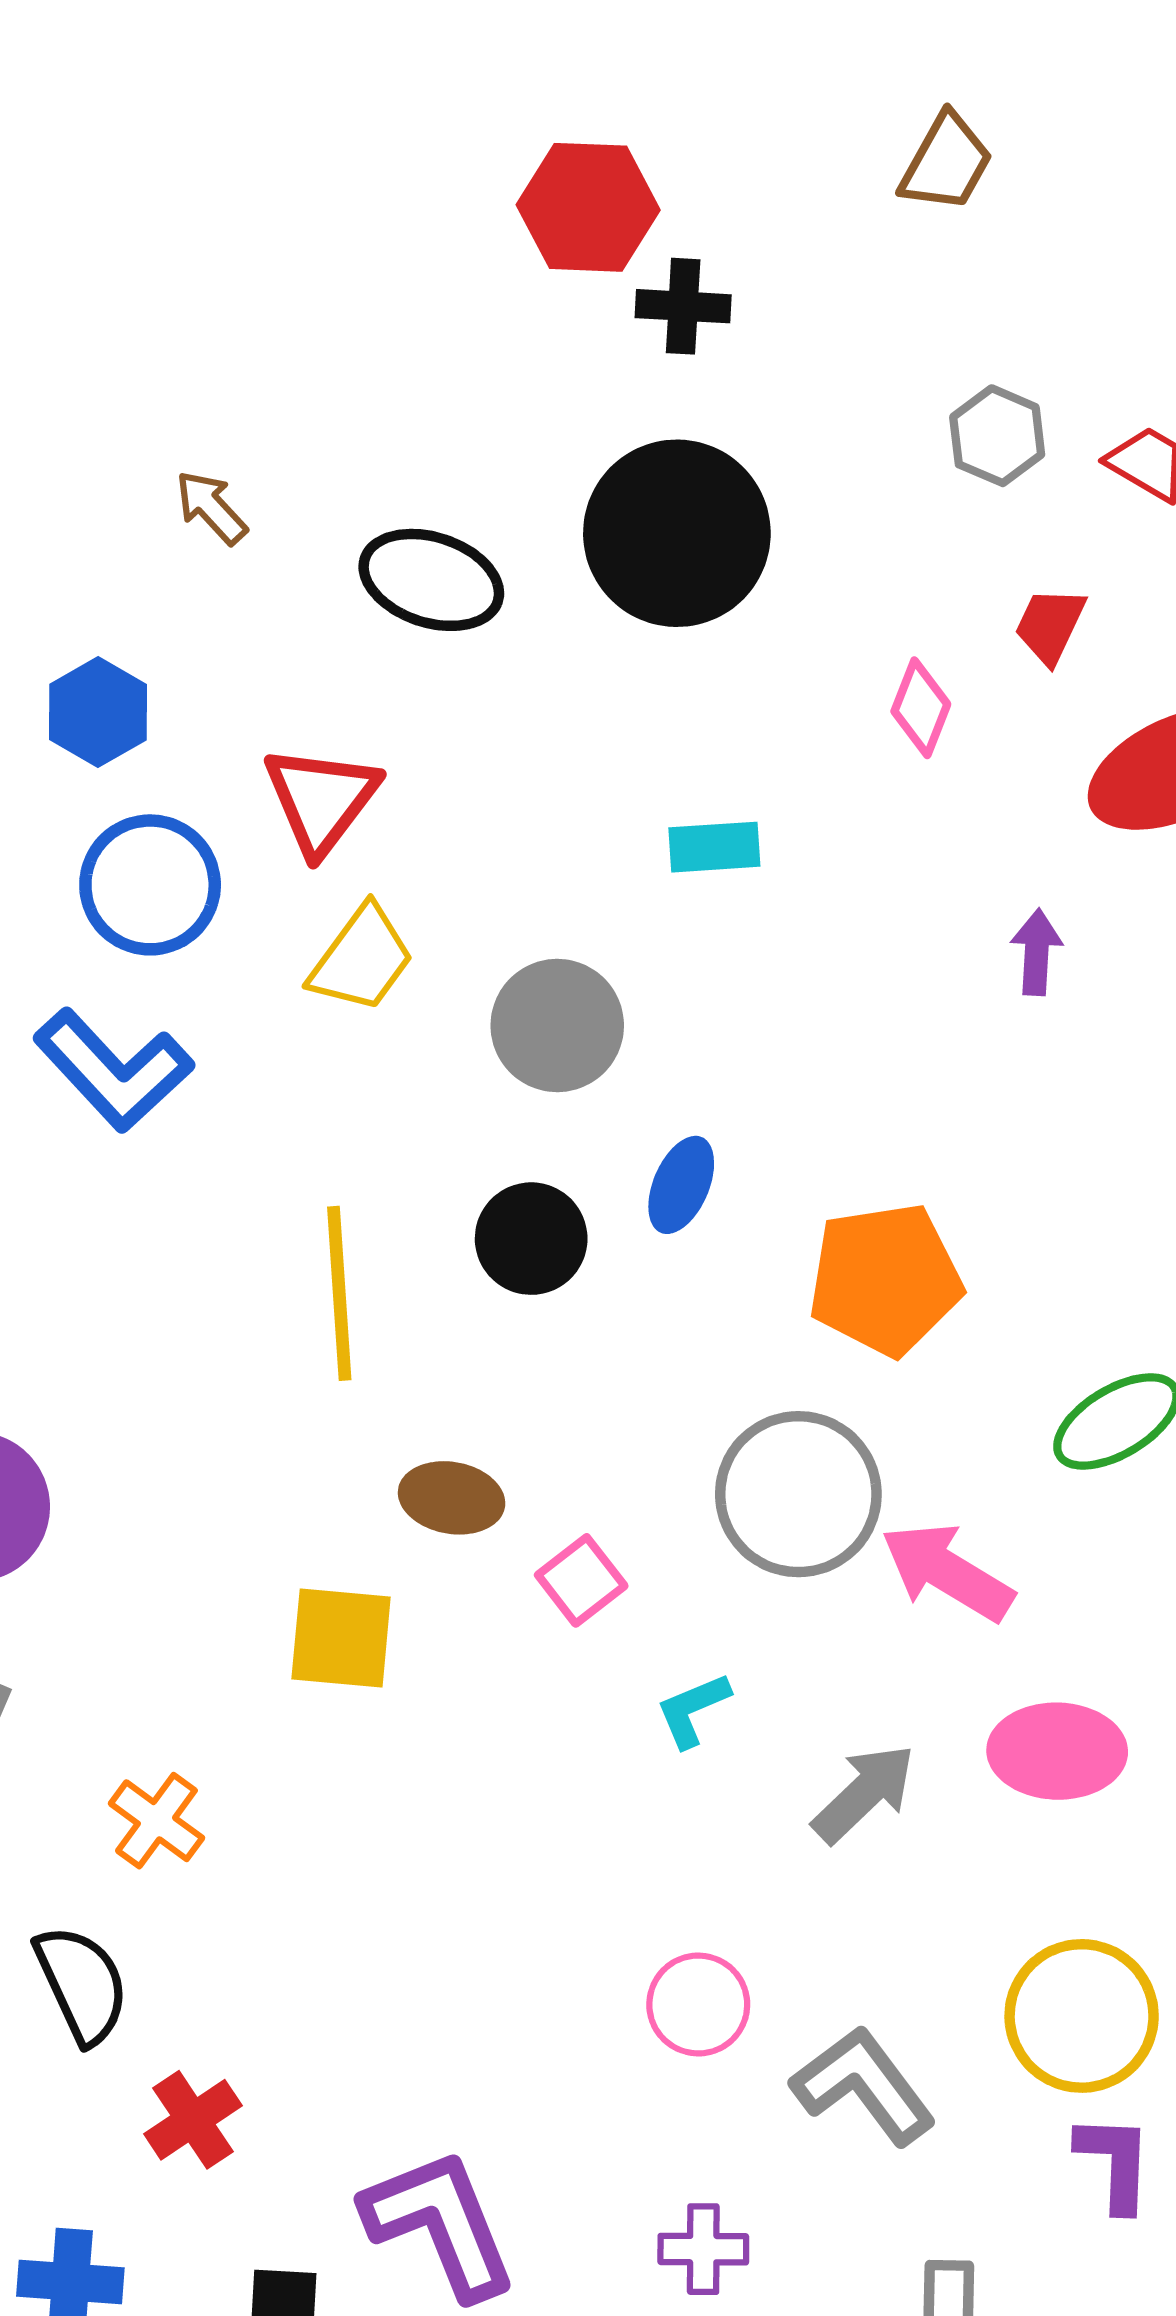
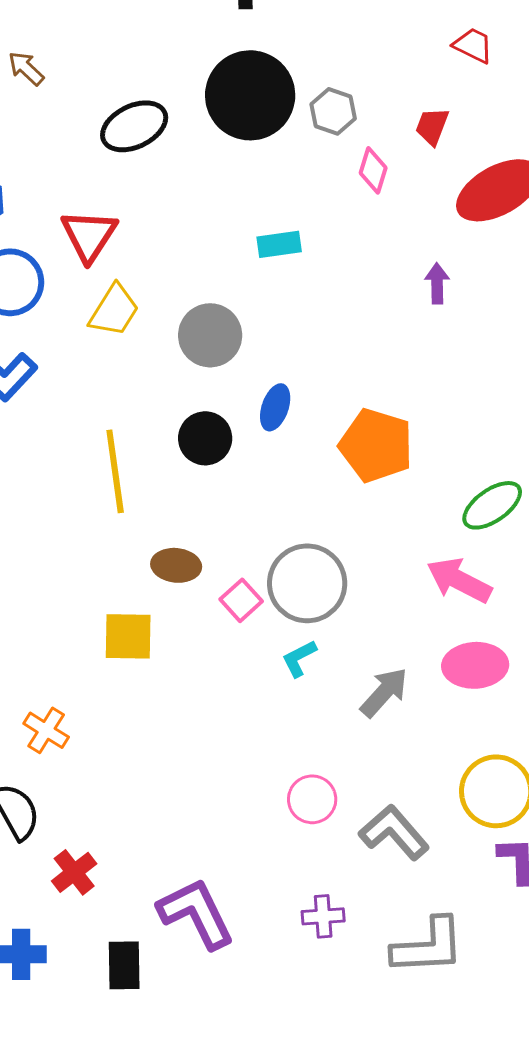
gray hexagon: (997, 436) -> (333, 111), moved
brown arrow: (211, 507) -> (26, 68), moved
black ellipse: (431, 580) -> (134, 126), turned -40
orange pentagon: (885, 1279) -> (376, 445), turned 30
gray circle: (798, 1494) -> (307, 583), moved
pink arrow: (947, 1572) -> (459, 580), moved

